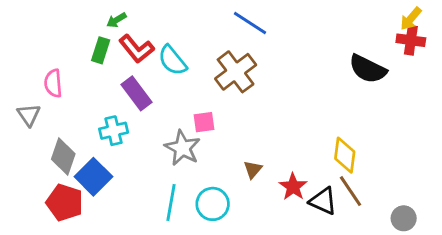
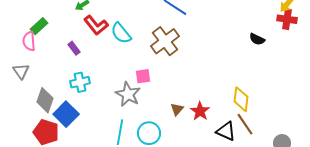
green rectangle: (101, 50) -> (39, 26), moved, turned 30
black semicircle: (368, 69) -> (257, 39), size x0.6
pink semicircle: (53, 83) -> (29, 41), moved
purple rectangle: (136, 93) -> (74, 48), moved, size x0.6
red star: (293, 187) -> (200, 111), moved

